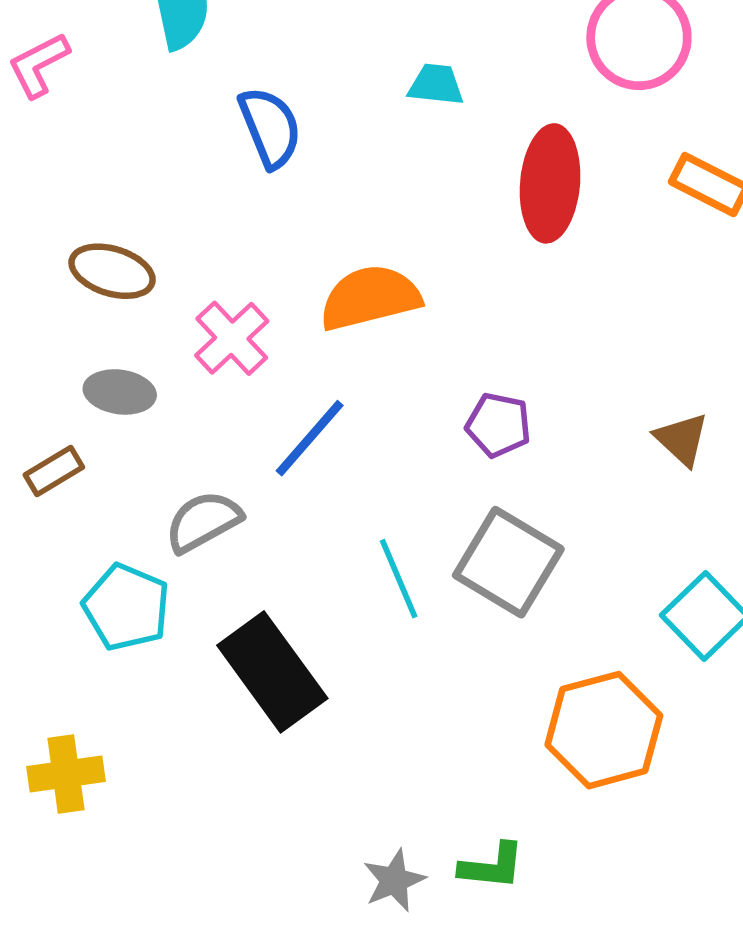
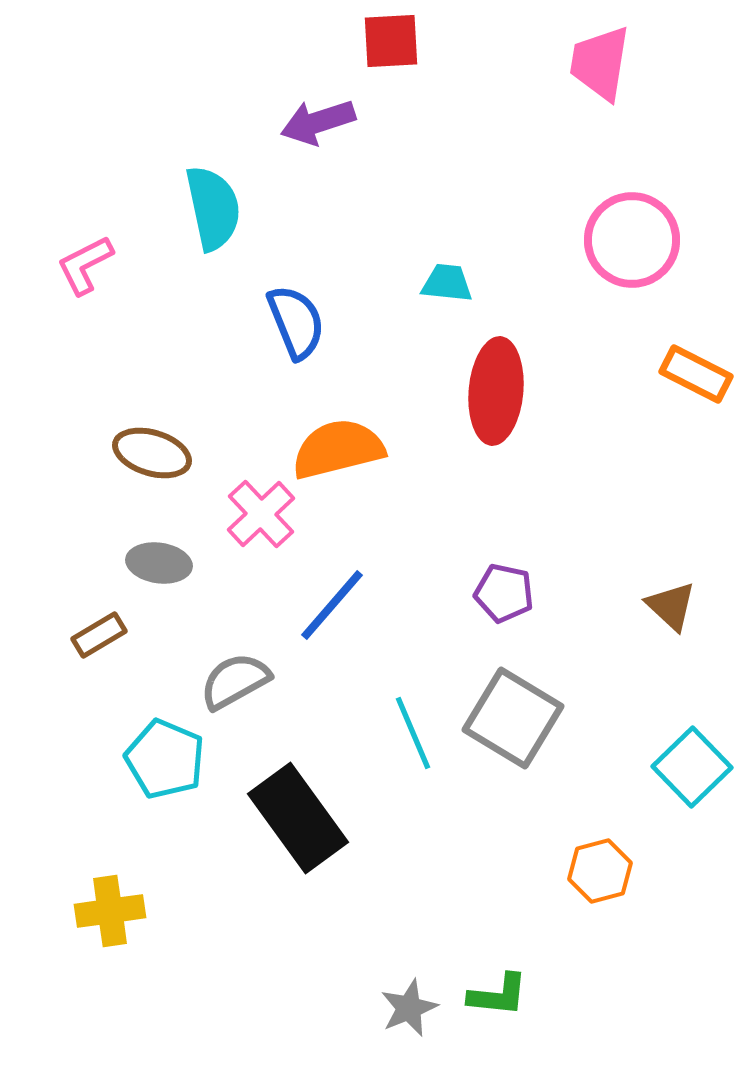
red ellipse: (550, 183) -> (496, 391), moved
orange semicircle: (370, 298) -> (338, 449), moved
orange hexagon: (604, 730) -> (600, 871), size x0.6

